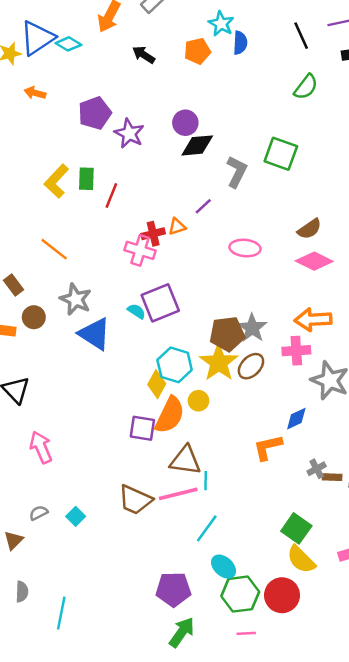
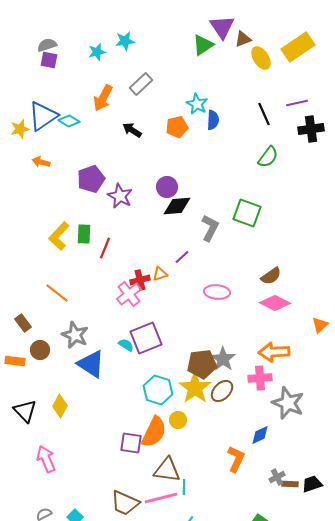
pink cross: (140, 250) -> (129, 294), turned 35
yellow diamond: (157, 384) -> (60, 406), moved
orange L-shape: (268, 447) -> (236, 459), turned 128

